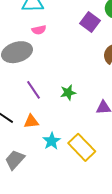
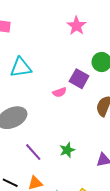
pink semicircle: (39, 30) -> (59, 92), moved

